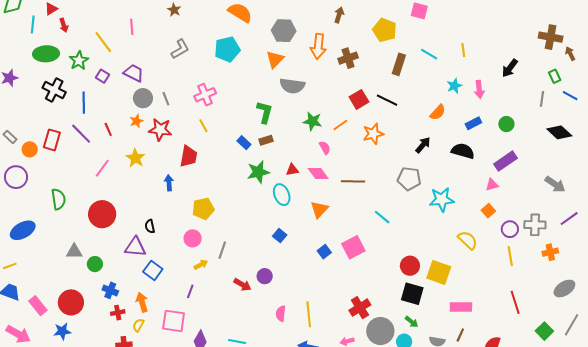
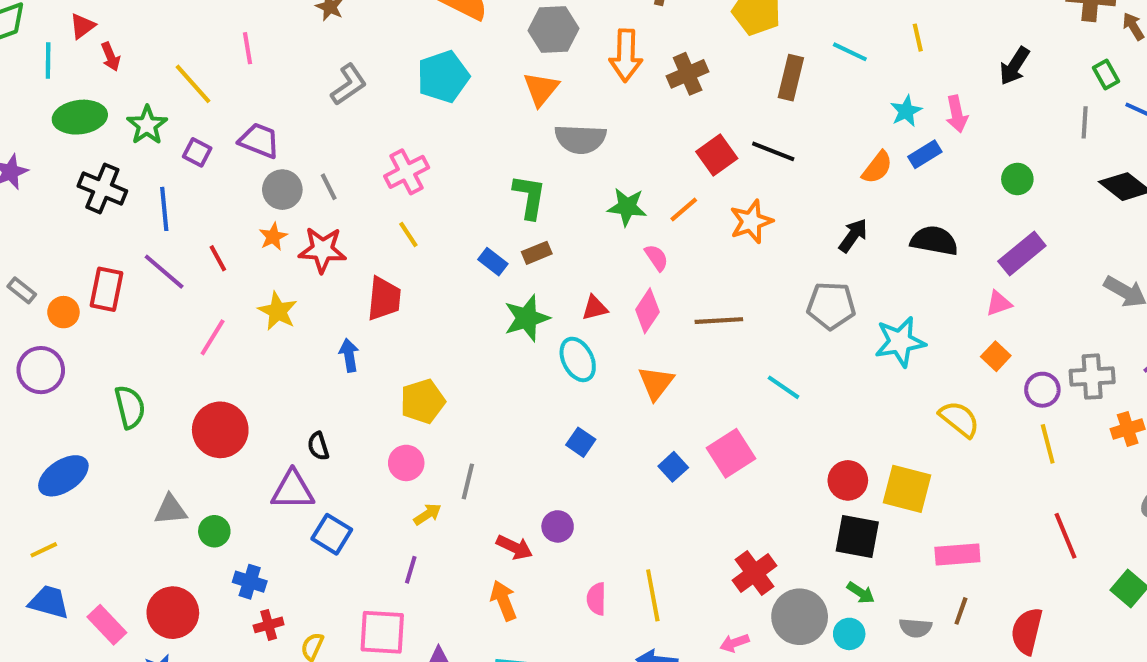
blue rectangle: (473, 123) -> (925, 154), moved
pink diamond: (318, 173) -> (647, 311), turned 75
orange arrow: (142, 302) -> (504, 600), moved

